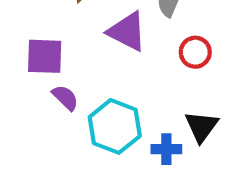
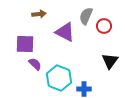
red circle: (195, 52) -> (104, 26), moved
black triangle: (201, 126) -> (110, 61), moved

